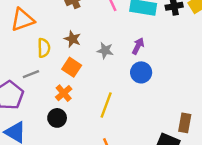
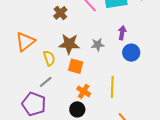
brown star: (72, 39) -> (69, 44), size x1.5
orange cross: (64, 93) -> (84, 91), moved

